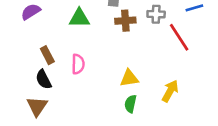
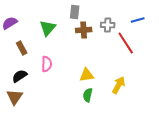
green triangle: (79, 18) -> (48, 28), turned -48
brown rectangle: (47, 55) -> (22, 48), moved
black semicircle: (43, 79) -> (20, 76), turned 84

